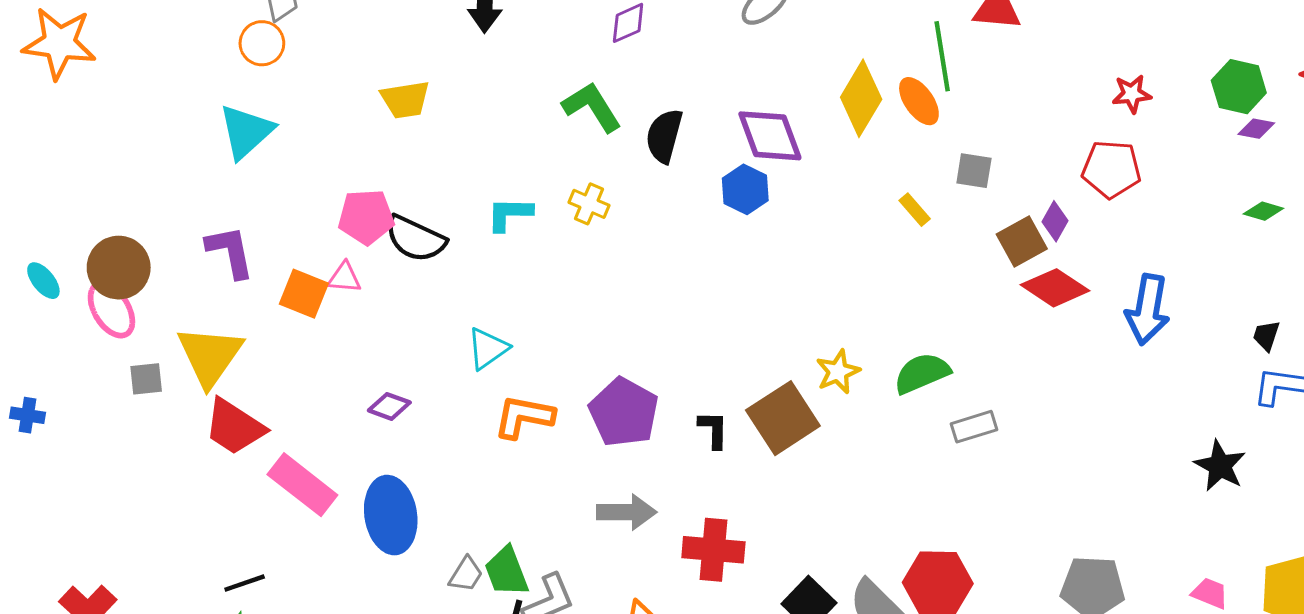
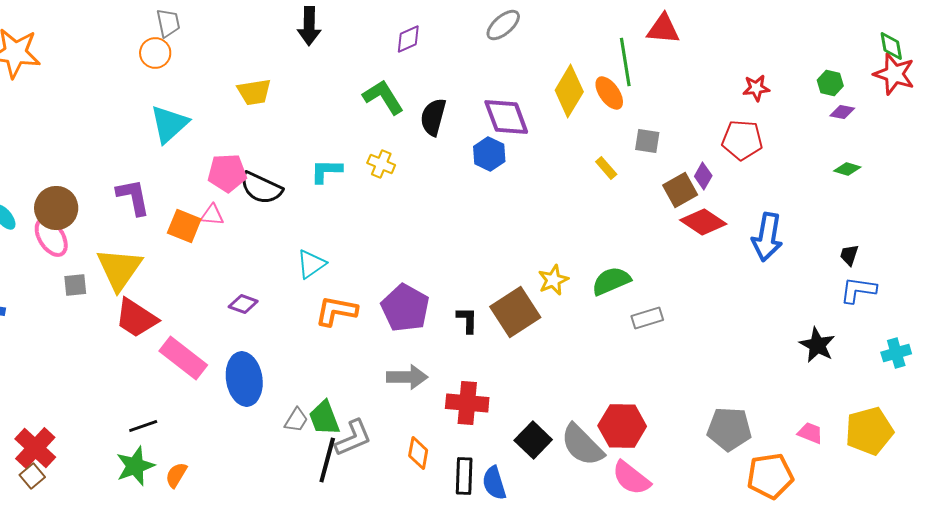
green hexagon: (1239, 87) -> (830, 83), size x0.7
cyan triangle: (246, 132) -> (169, 124), moved

